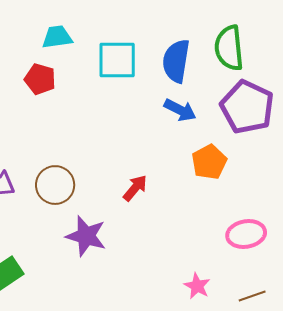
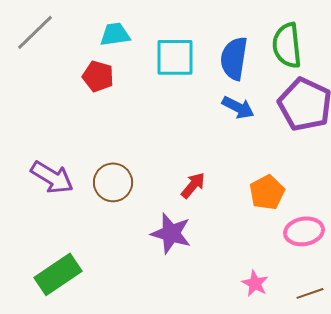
orange pentagon: (209, 162) -> (267, 192), moved
purple star: (86, 236) -> (171, 233), moved

